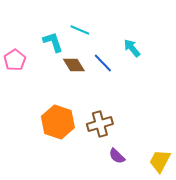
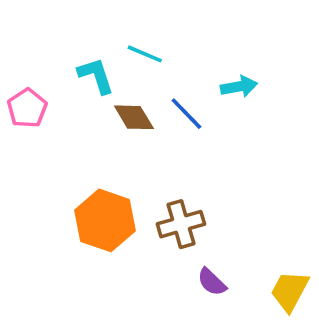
cyan arrow: (132, 48) -> (239, 86), turned 120

